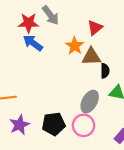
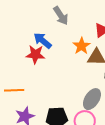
red star: (29, 23) -> (35, 54), moved

